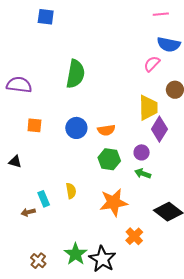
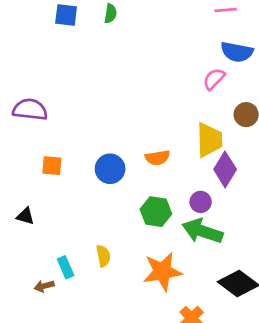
green semicircle: (75, 74) -> (110, 14), moved, size x0.5
orange semicircle: (106, 130) -> (158, 158), moved
green arrow: (143, 174) -> (202, 231), size x1.8

